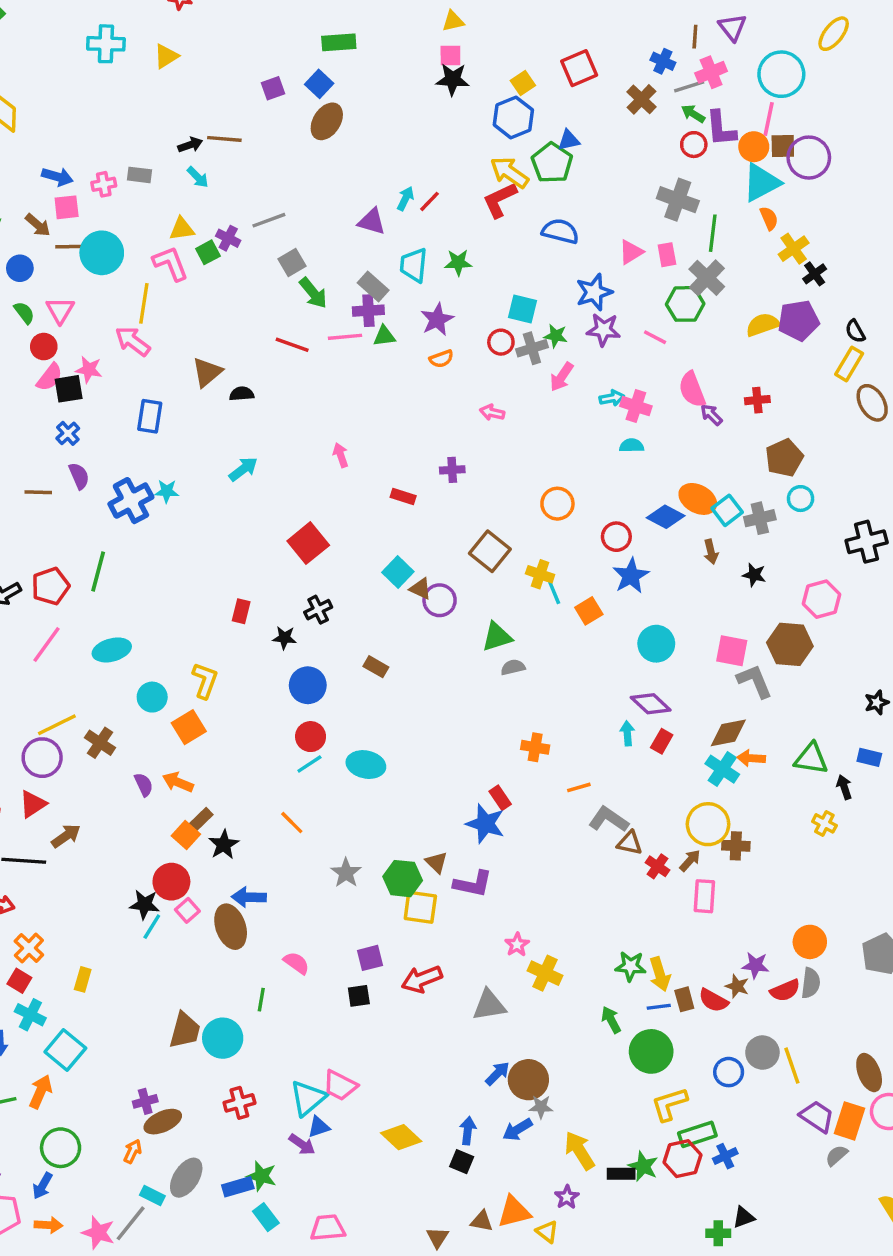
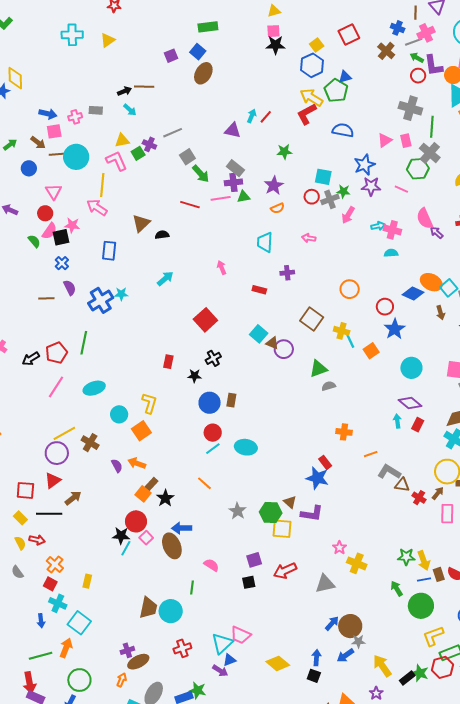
cyan trapezoid: (414, 265) -> (265, 242), moved
green semicircle: (24, 313) -> (34, 241), moved
brown rectangle: (376, 667) -> (231, 400), moved, turned 72
black rectangle: (621, 1174) -> (407, 678), turned -35

